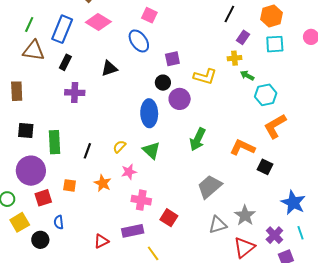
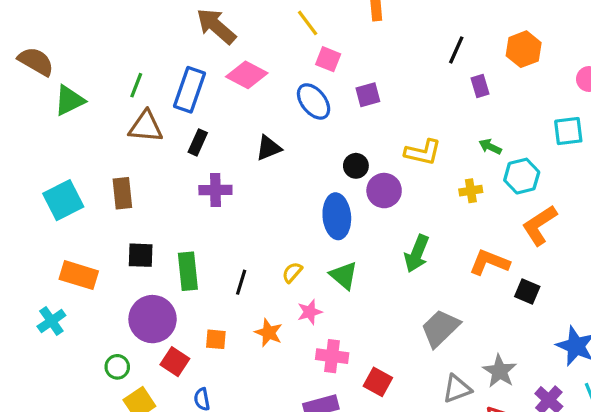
purple rectangle: (243, 37) -> (480, 86), turned -48
cyan square: (275, 44) -> (568, 131), moved
yellow cross: (234, 58) -> (471, 191), moved
purple square: (172, 59) -> (368, 95), moved
red square: (43, 198) -> (175, 362), turned -36

